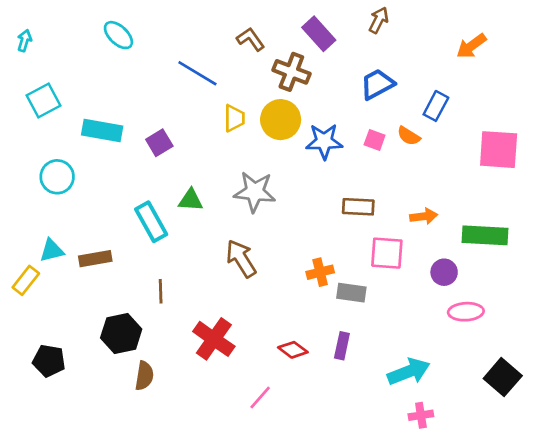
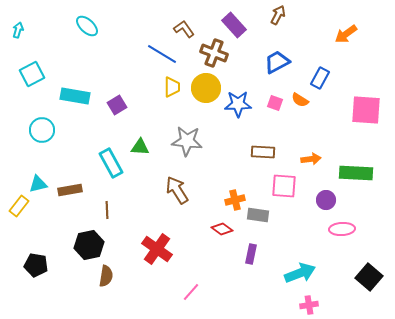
blue line: (197, 73) -> (162, 54), moved
brown line: (161, 291) -> (107, 210), moved
red diamond: (293, 350) -> (222, 229), moved

